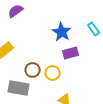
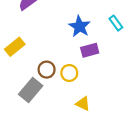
gray rectangle: (19, 88) -> (31, 90), turned -60

